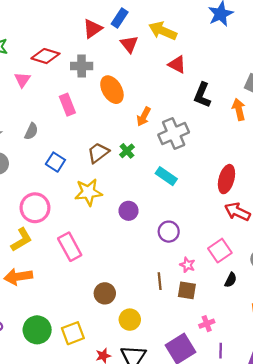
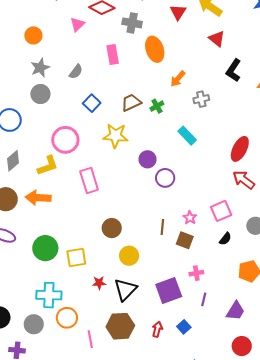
gray cross: (174, 134) -> (201, 99), size x0.6
purple circle: (169, 232) -> (165, 178), moved

